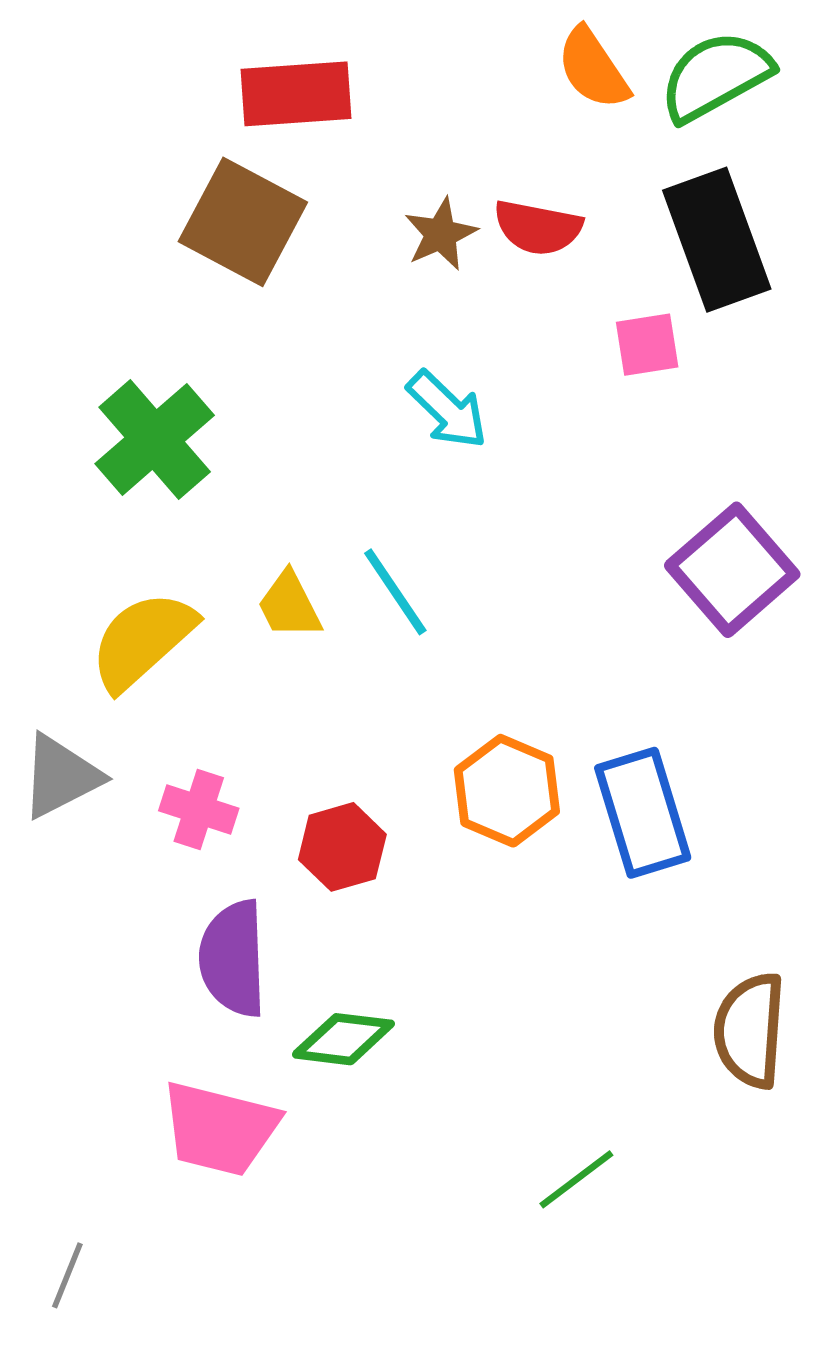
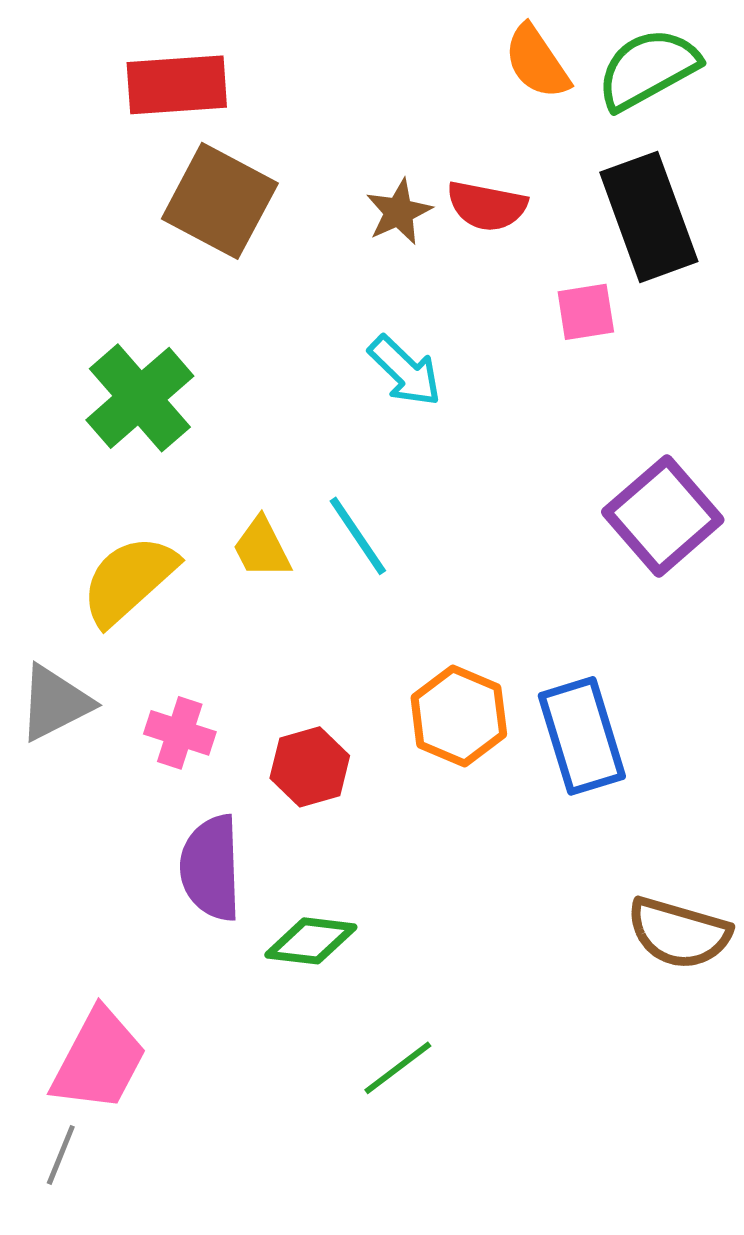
red rectangle: (296, 94) -> (177, 85), moved
brown semicircle: (750, 1030) -> (679, 933), turned -78
pink trapezoid: (220, 1129) -> (99, 1060), moved, turned -76
green line: (576, 1179) -> (398, 1068), moved

